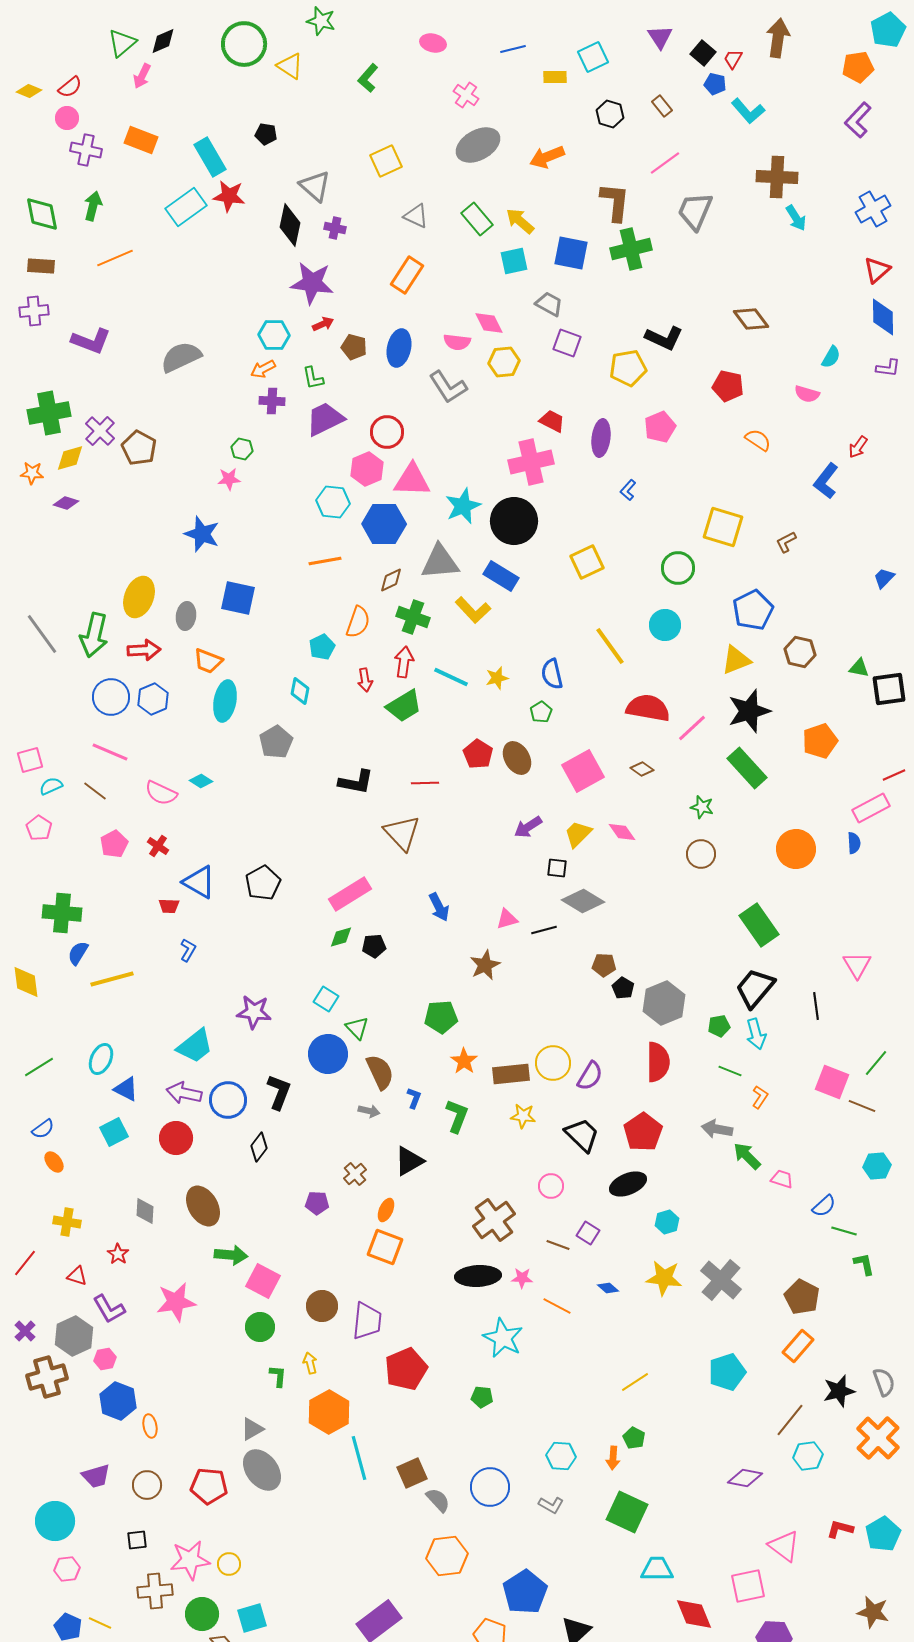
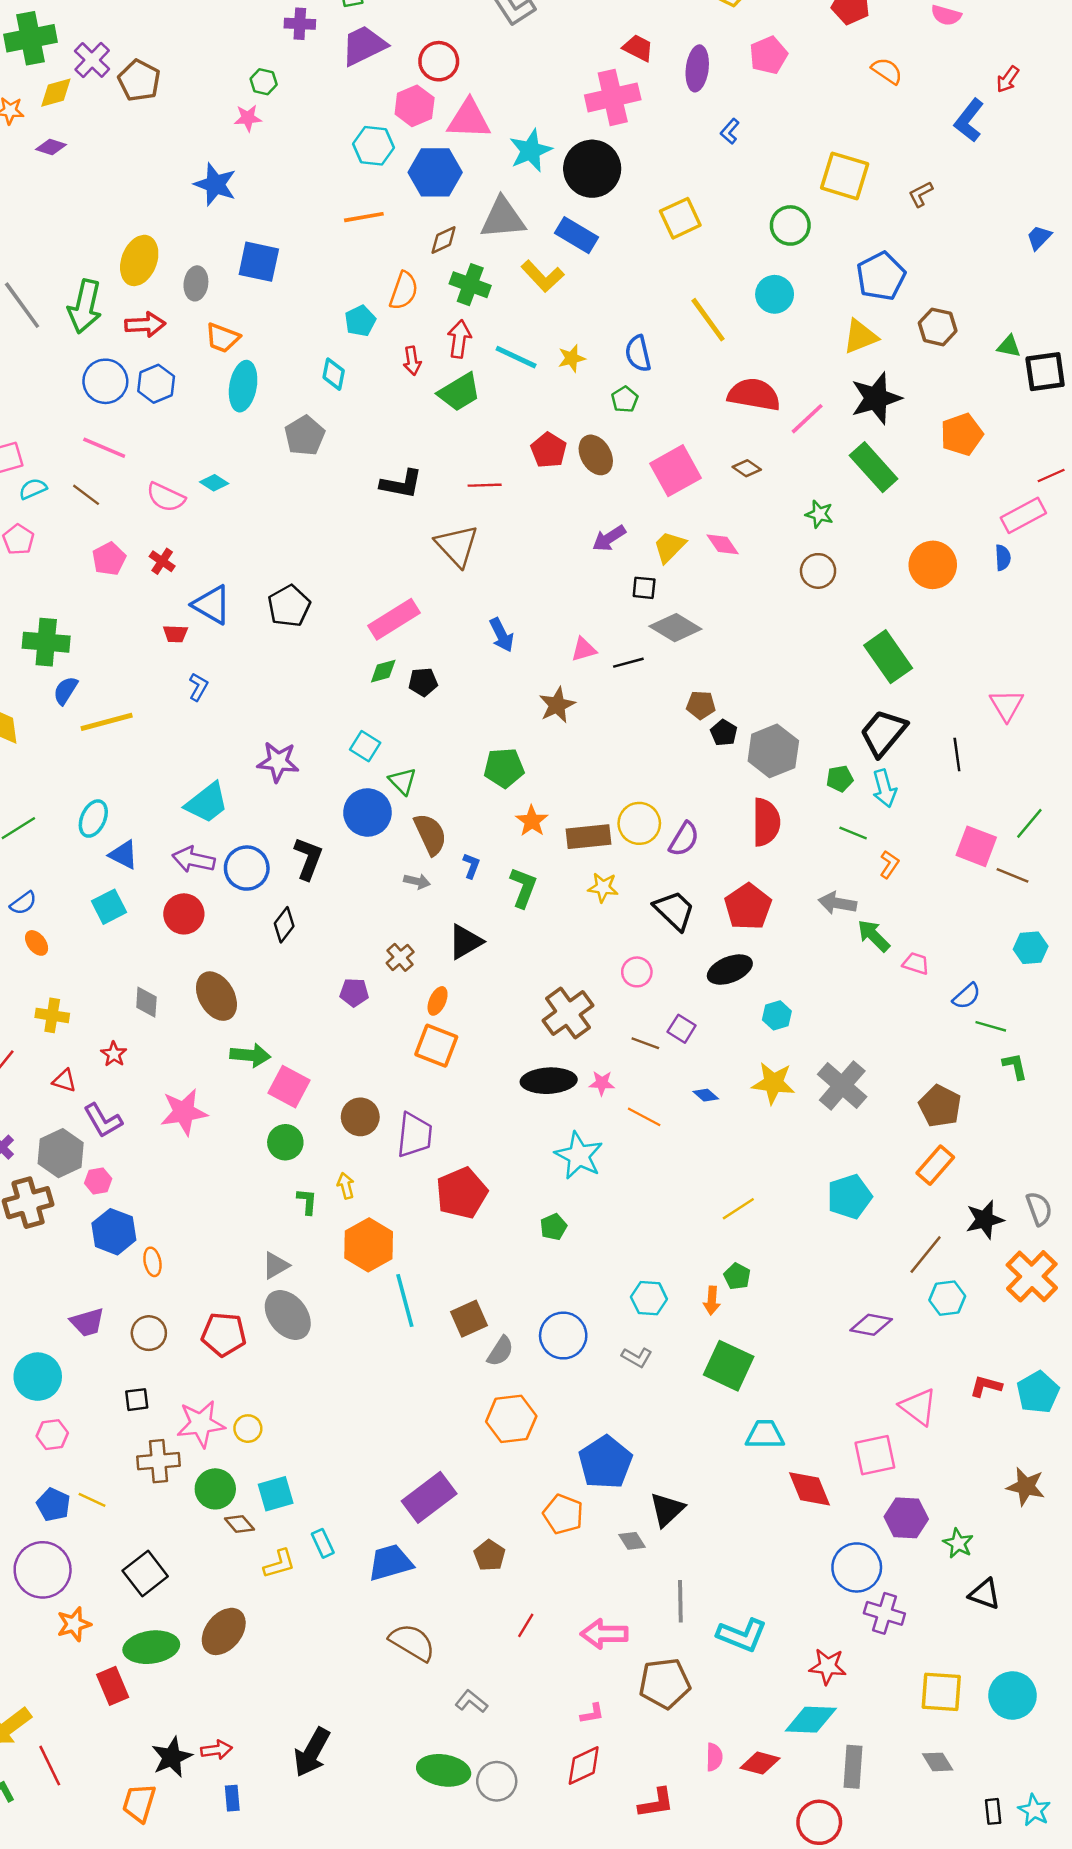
green pentagon: (482, 1397) -> (553, 1227), turned -30
gray semicircle: (438, 1500) -> (500, 1351), turned 76

